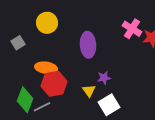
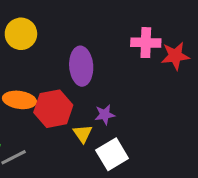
pink cross: (132, 29) -> (146, 43), turned -30
red hexagon: (54, 84) -> (53, 109), moved

